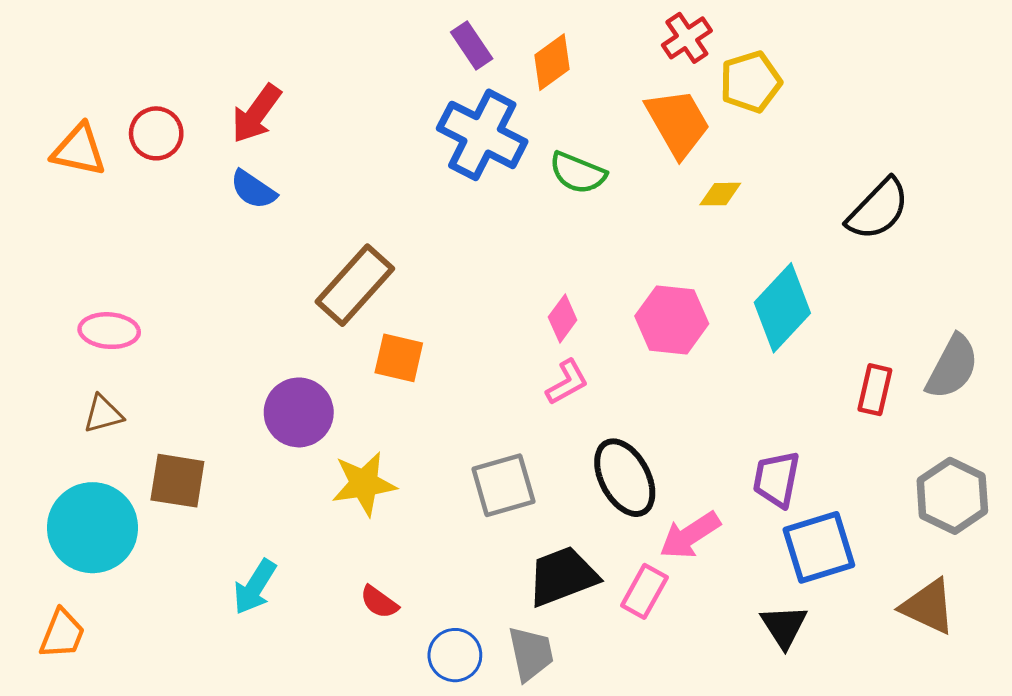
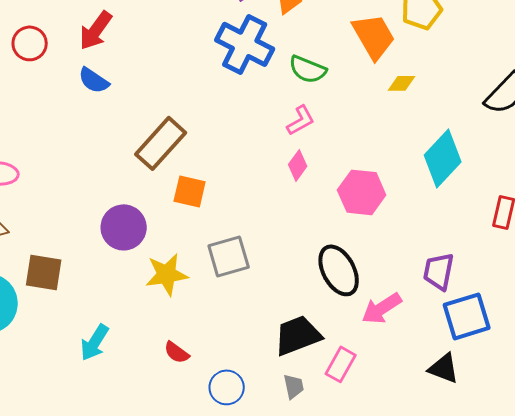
pink hexagon: (672, 320) -> (362, 192), moved
pink L-shape: (567, 382) -> (301, 120), moved
gray square: (503, 485) -> (229, 256), moved
pink rectangle: (644, 591) -> (341, 364), moved
black triangle: (784, 626) -> (444, 368), turned -36
gray trapezoid: (531, 654) -> (294, 386), moved, size x0.7

